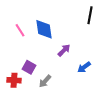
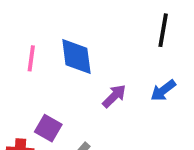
pink line: (20, 30) -> (31, 58), turned 40
blue arrow: (84, 67) -> (163, 90), moved

